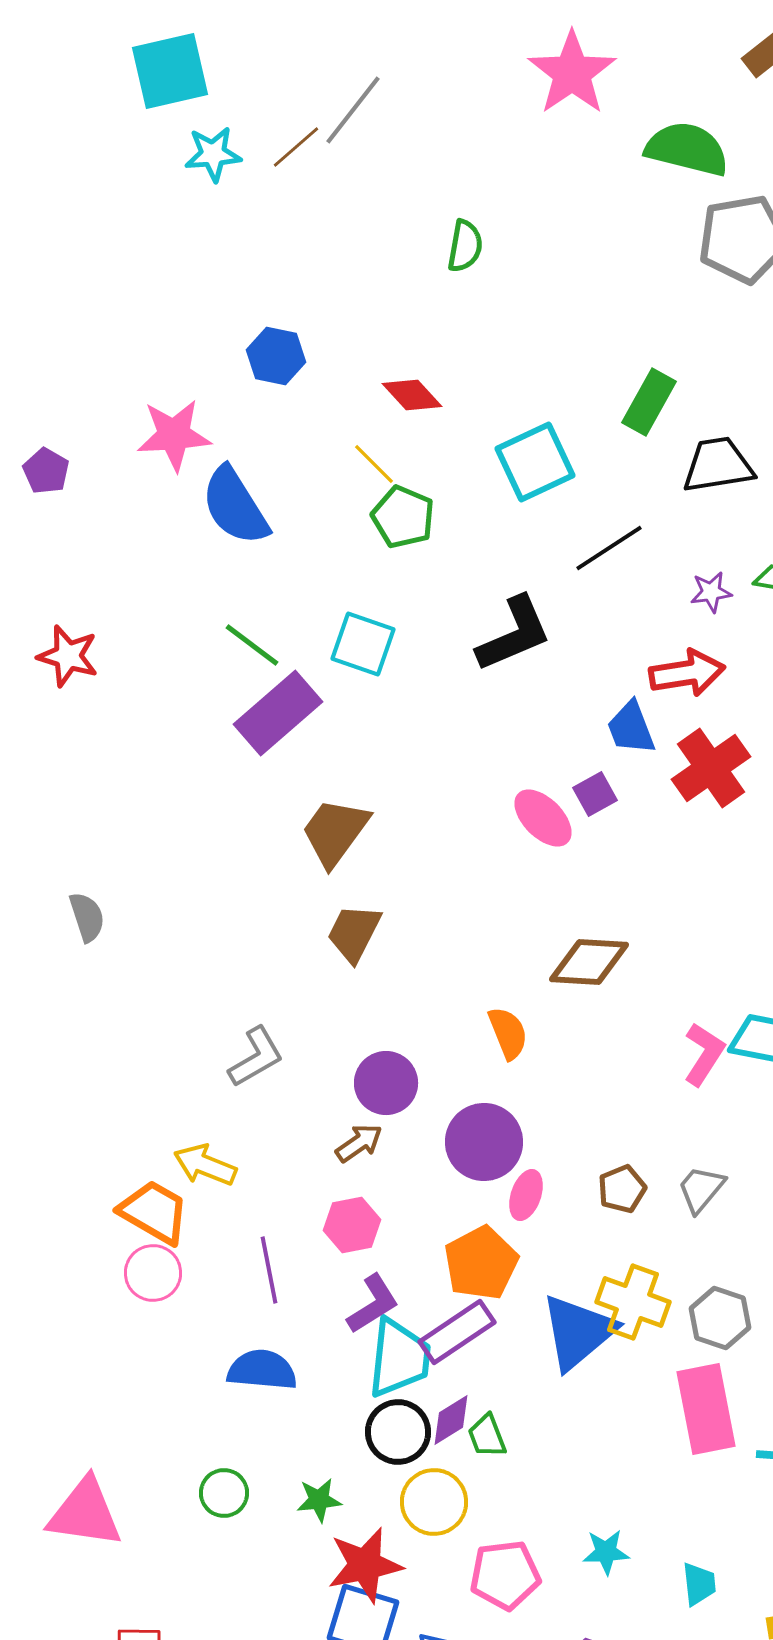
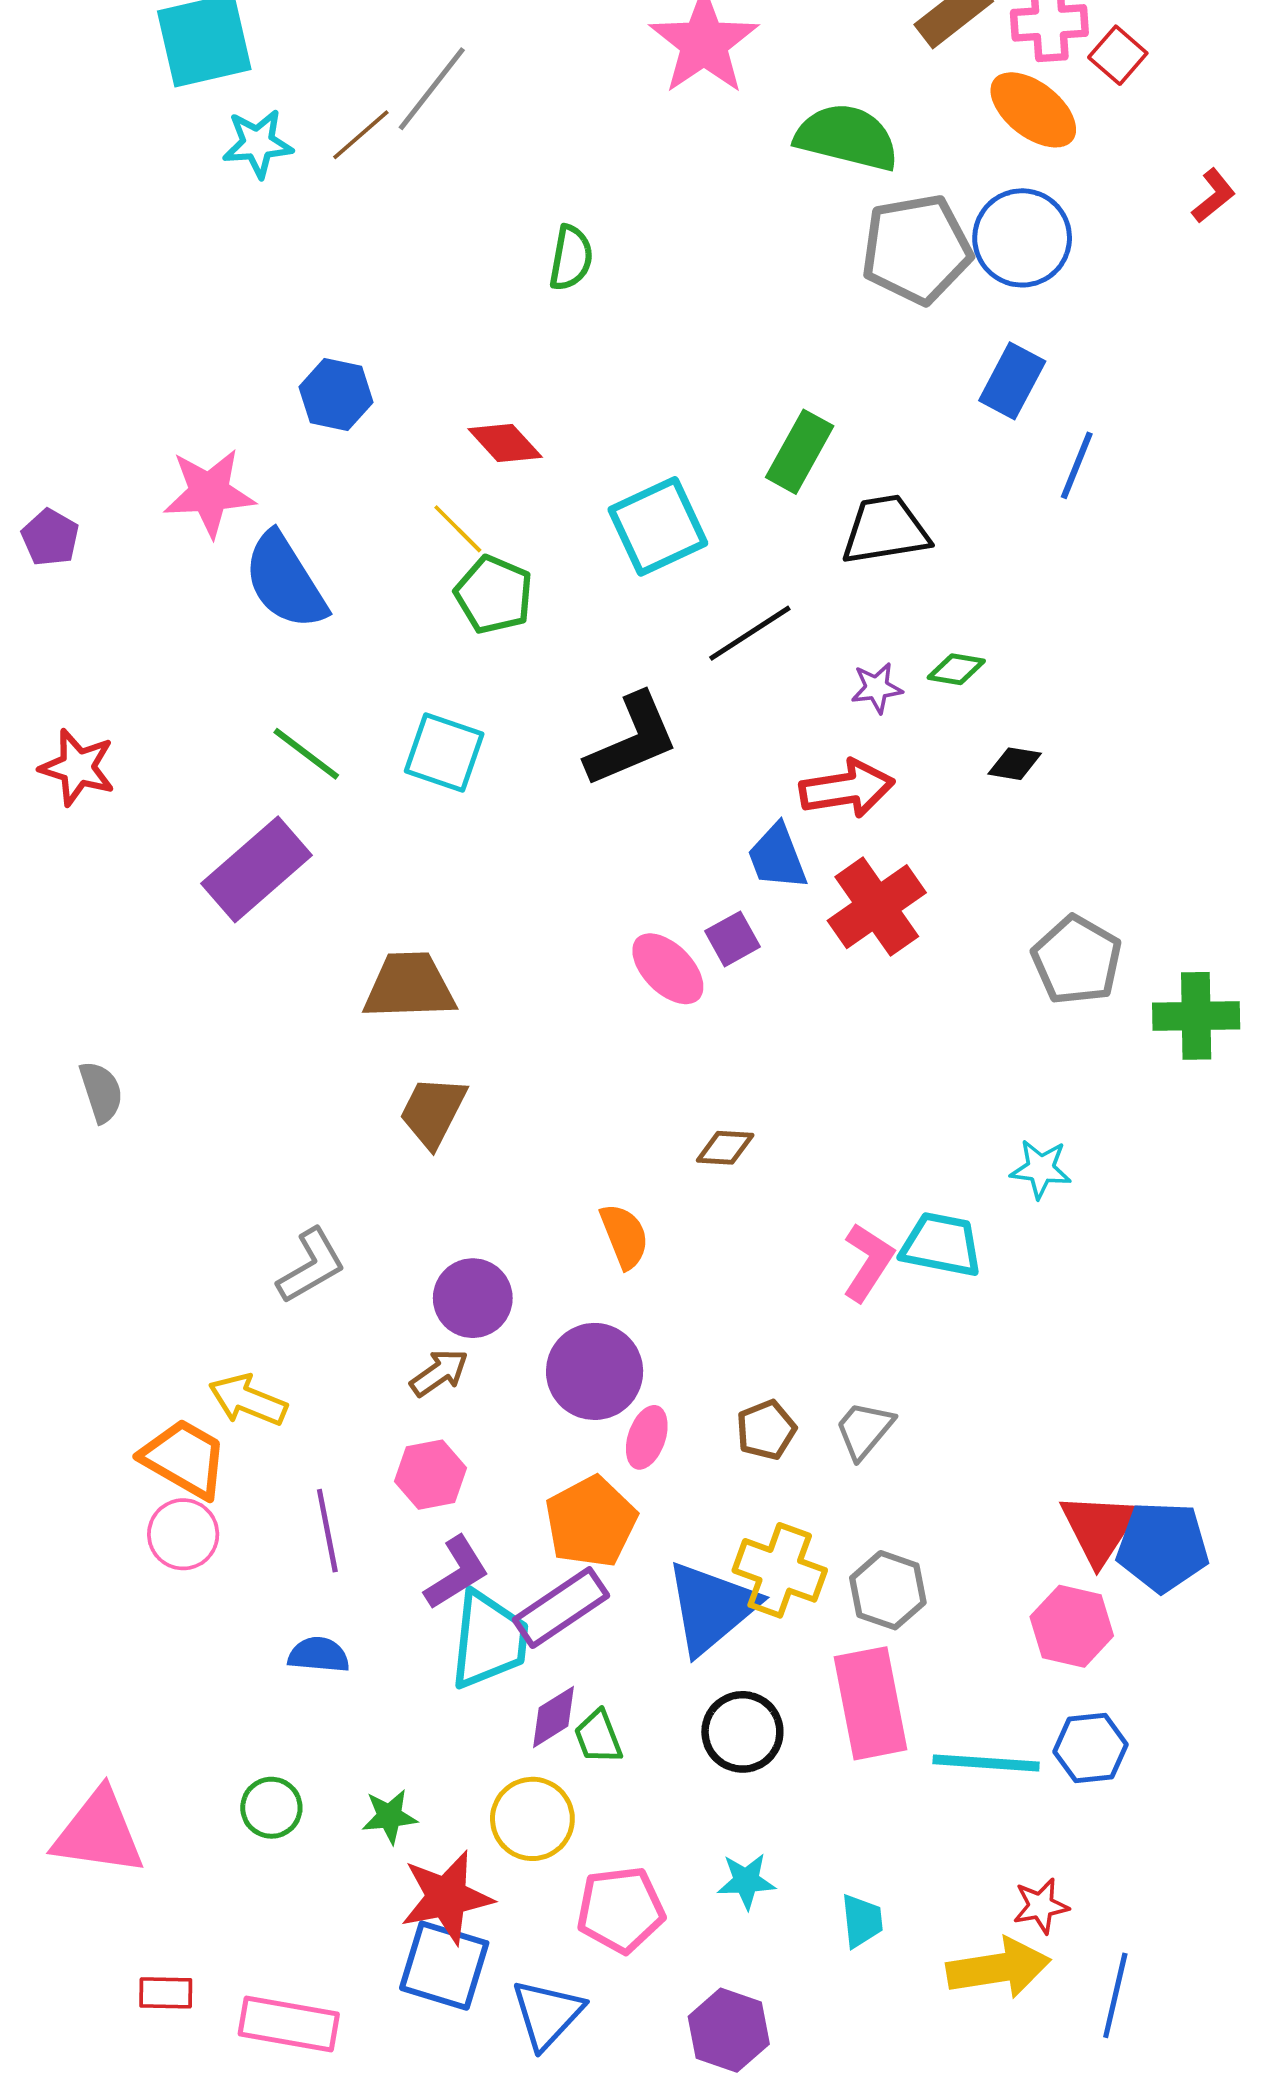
purple rectangle: (278, 713) -> (256, 869), moved
brown trapezoid: (335, 832) -> (409, 986), turned 52
brown diamond: (589, 962) -> (725, 1148), size x0.6
blue semicircle: (262, 1370) -> (319, 1655), size x0.7
black circle: (398, 1432) -> (742, 1732), moved

